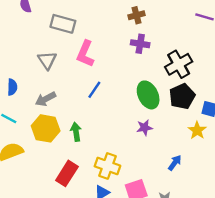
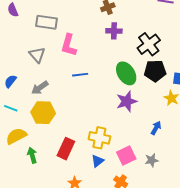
blue semicircle: (12, 87) -> (10, 81), turned -136
blue line: (94, 90) -> (80, 75), turned 56
black pentagon: (182, 96) -> (155, 71), turned 30
purple star: (144, 128) -> (127, 101), size x1.5
green arrow: (76, 132) -> (32, 155), moved

